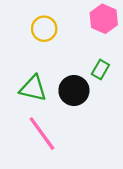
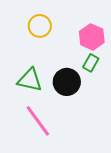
pink hexagon: (104, 19) -> (92, 37), moved

